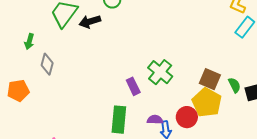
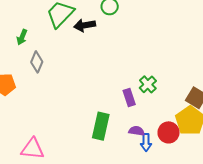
green cross: (160, 72) -> (148, 84), size x0.7
purple rectangle: (133, 86) -> (129, 98), moved

